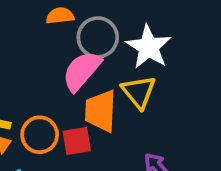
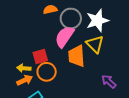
white star: (149, 47) -> (97, 21), turned 30
red square: (77, 141) -> (40, 57), moved

